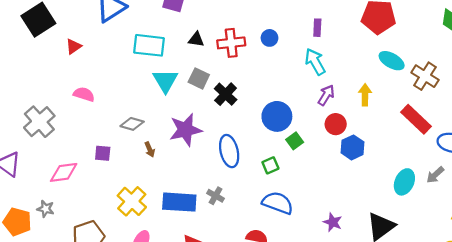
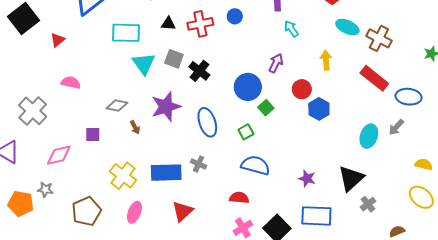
cyan arrow: (315, 62) -> (291, 29), moved, size x0.7
purple arrow: (326, 95) -> (276, 63), moved

